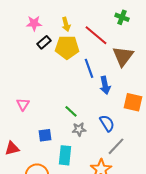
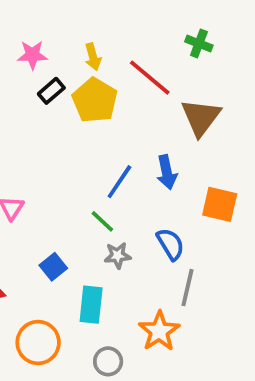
yellow pentagon: (67, 47) -> (95, 100), turned 30
blue line: (89, 68) -> (119, 182), moved, turned 54
blue square: (45, 135) -> (53, 267), turned -32
gray line: (116, 146) -> (188, 288), turned -30

